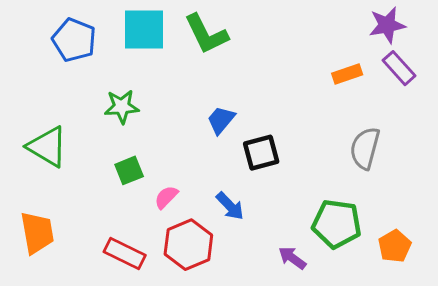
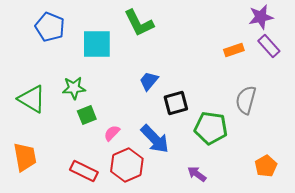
cyan square: (144, 30) -> (97, 44), moved
green star: (122, 107) -> (74, 88), moved
blue arrow: (230, 206) -> (155, 139), size x1.5
green pentagon: (337, 224) -> (211, 128), moved

